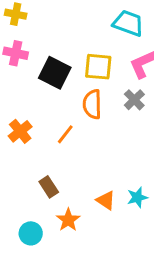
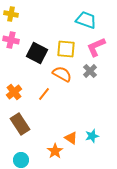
orange semicircle: (92, 104) -> (62, 74), turned 120
brown rectangle: (49, 187) -> (20, 124), moved, size x1.5
orange star: (68, 220) -> (55, 151), moved

